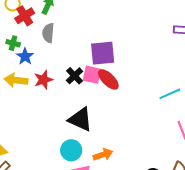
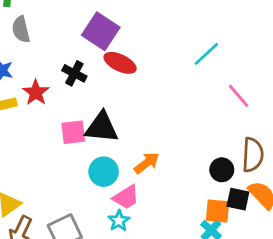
purple square: (103, 53) -> (101, 31), turned -32
pink square: (92, 75) -> (73, 132), moved

